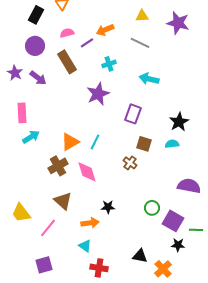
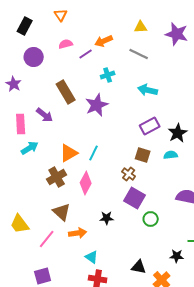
black rectangle: (36, 15) -> (25, 26), moved
brown rectangle: (67, 62) -> (66, 92), moved
purple arrow: (38, 78) -> (45, 115), moved
purple rectangle: (133, 114) -> (150, 126), moved, turned 42
pink diamond: (87, 172) -> (86, 183), turned 45
purple square: (173, 221) -> (135, 198), moved
orange arrow: (90, 223) -> (78, 233), moved
cyan triangle: (85, 246) -> (92, 257), moved

